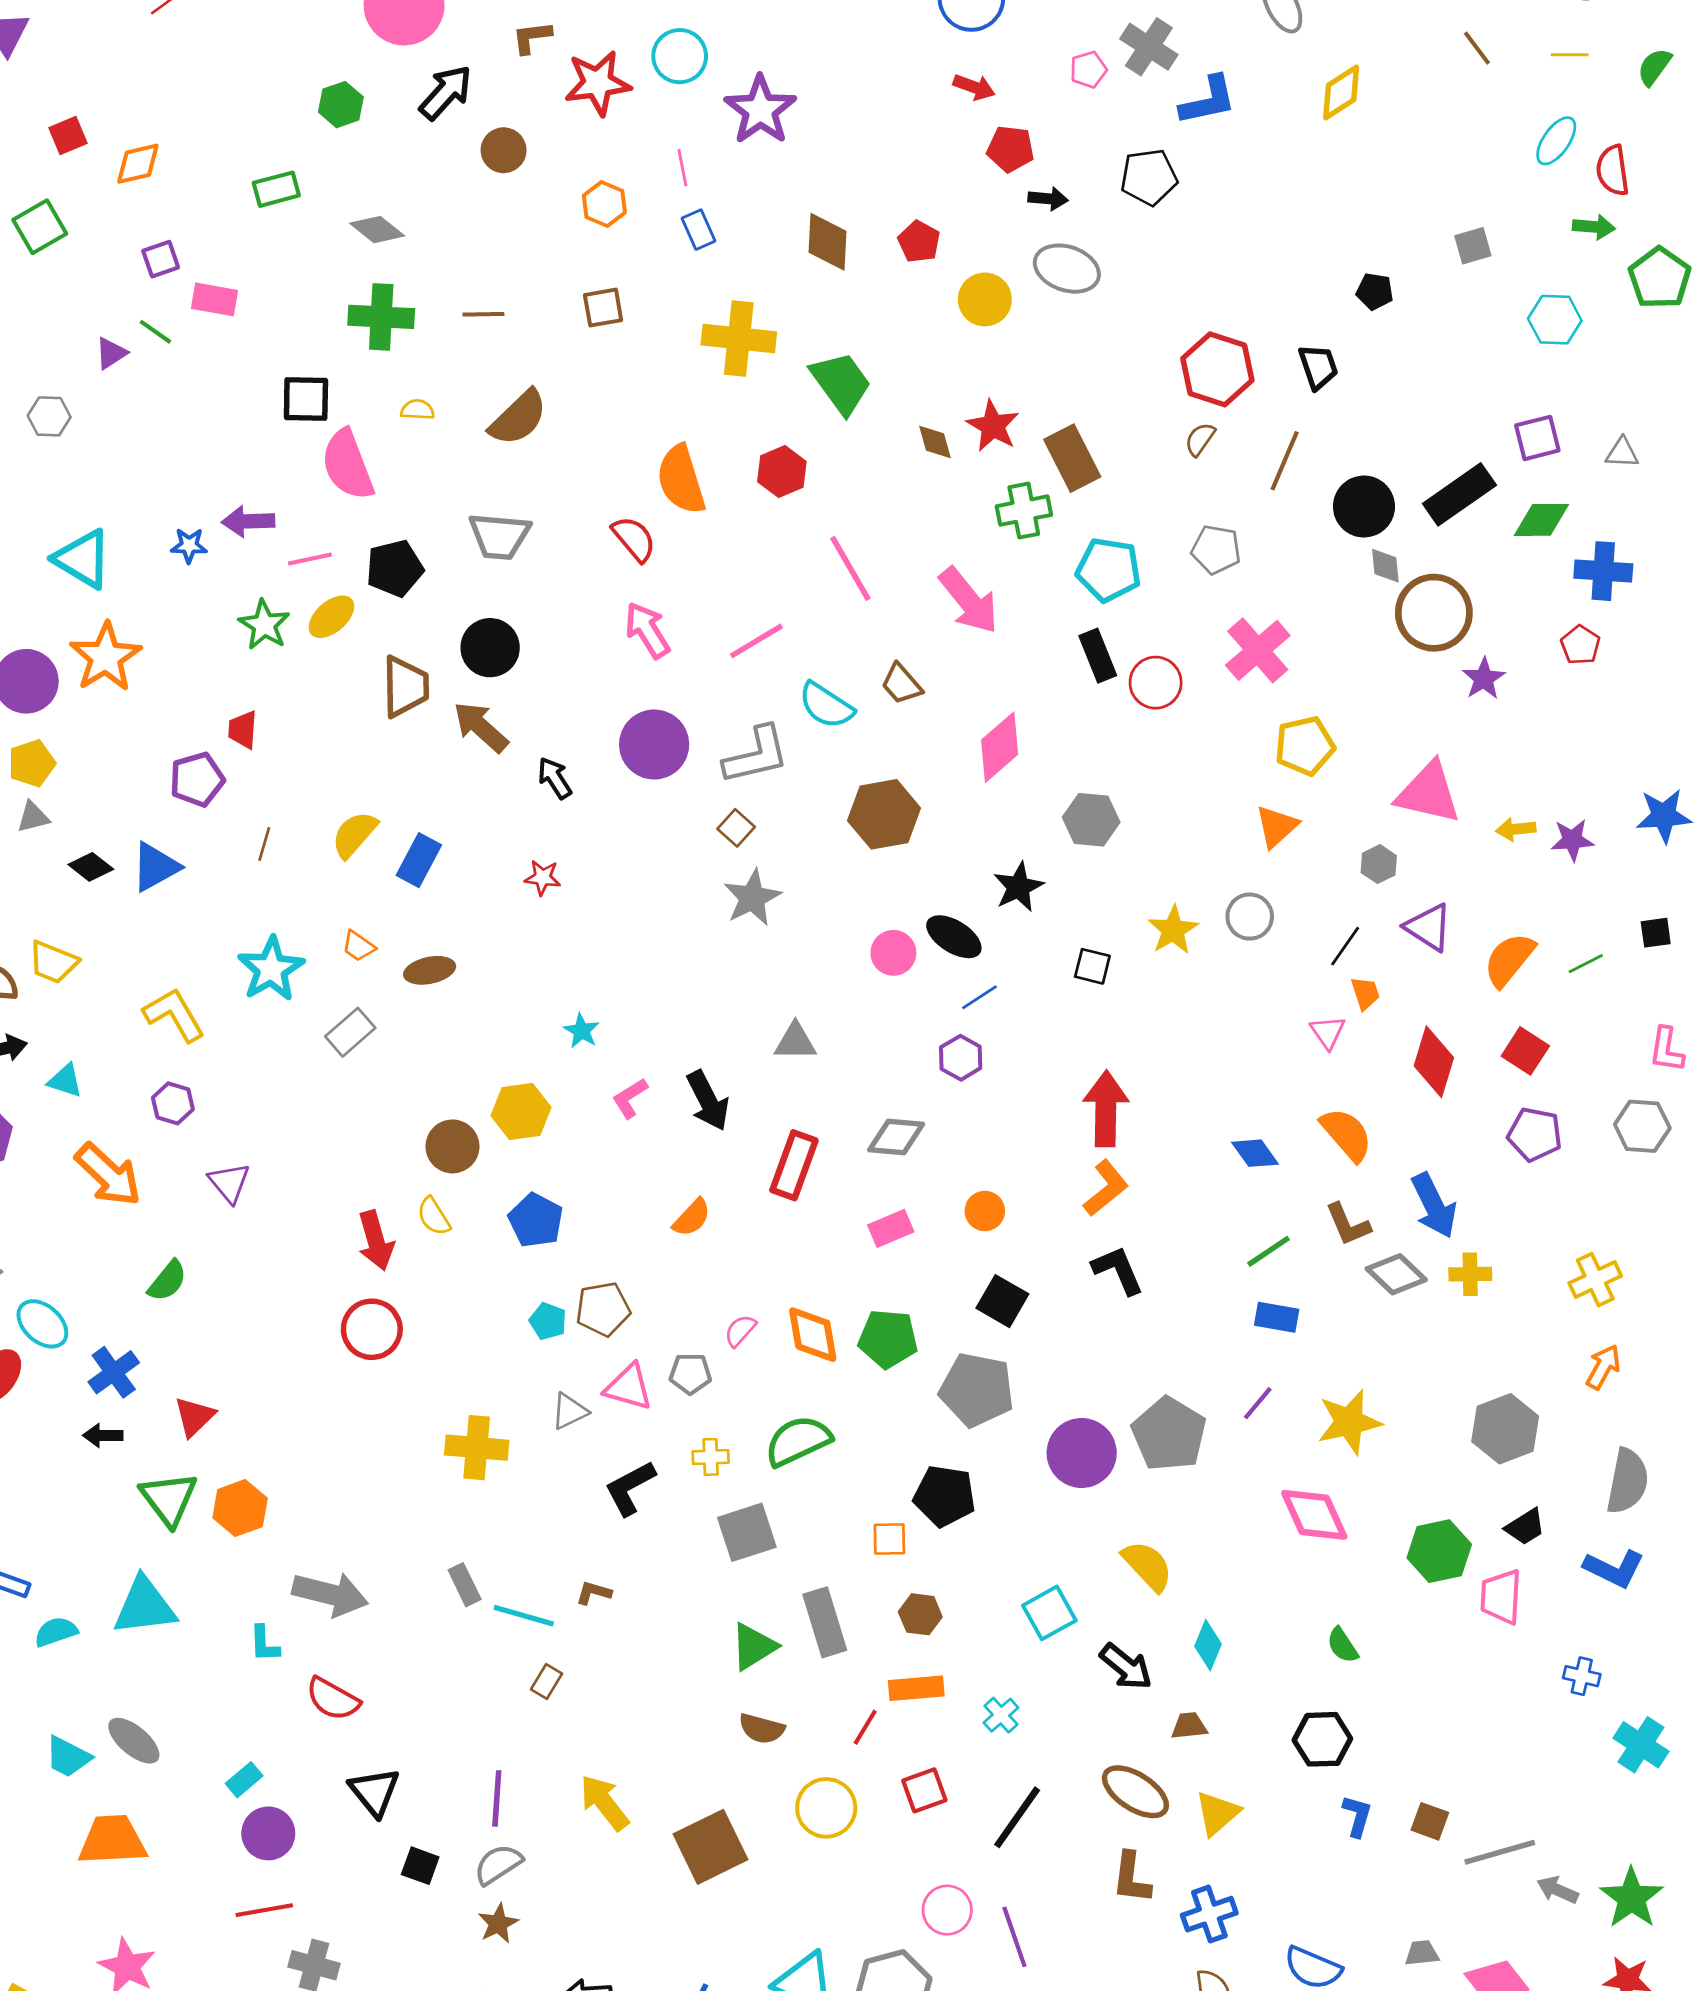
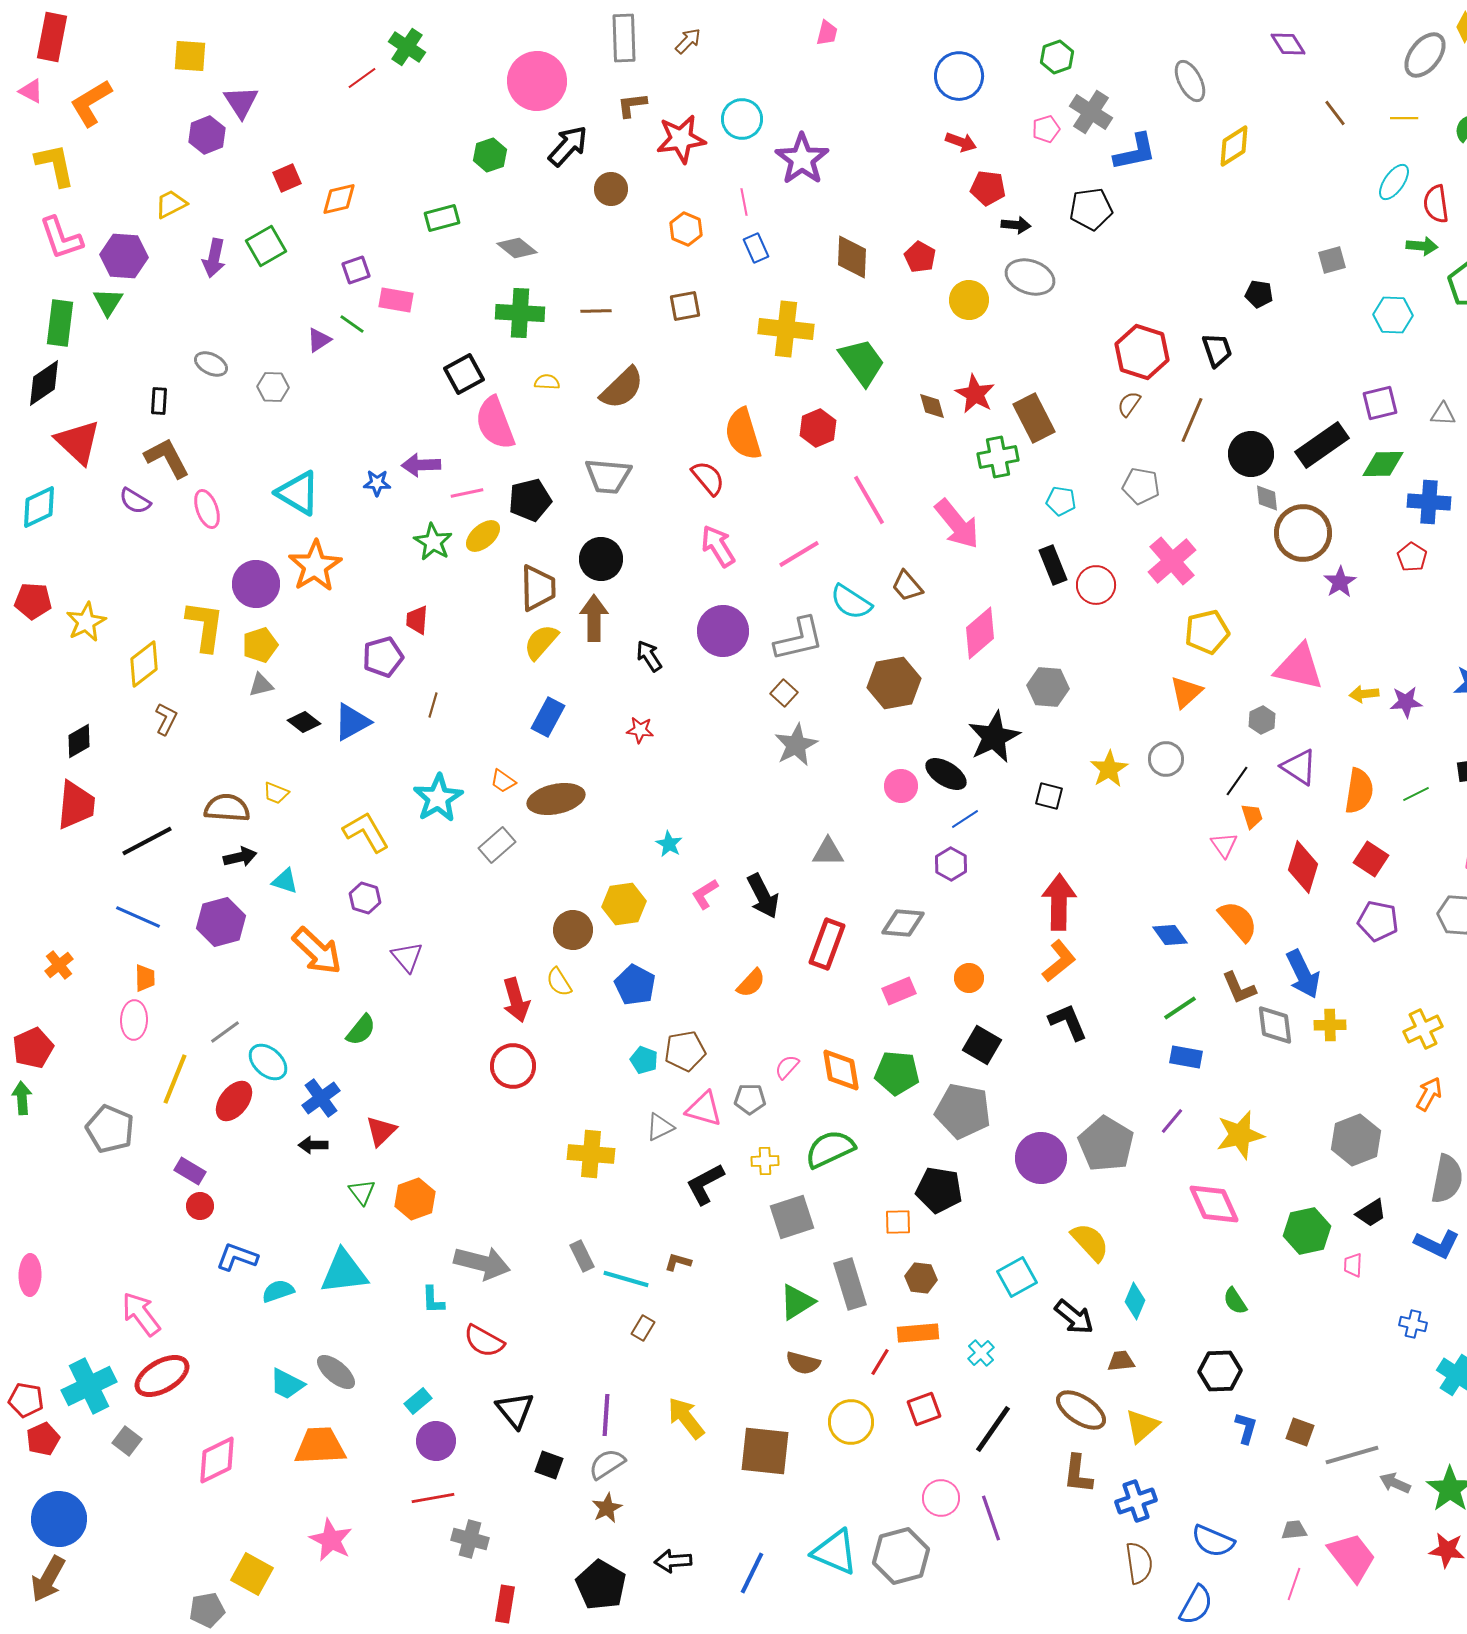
black square: (306, 399) -> (464, 374), turned -30
cyan pentagon: (1109, 570) -> (1061, 501), size x0.6
brown arrow: (481, 727) -> (594, 618), turned 48
yellow semicircle: (354, 835) -> (541, 642), moved
black star: (1018, 887) -> (994, 737), size x1.4
orange semicircle: (1509, 960) -> (1359, 791), turned 150
yellow trapezoid: (53, 962) -> (276, 793), size x0.7
brown ellipse: (430, 970) -> (556, 799), size x1.5
gray diamond: (1396, 1274) -> (1275, 1025), turned 39
green triangle: (169, 1499) -> (362, 1192), size x0.6
pink trapezoid: (1501, 1597) -> (1353, 1265), size x0.6
brown square: (711, 1847) -> (765, 1451), turned 32

